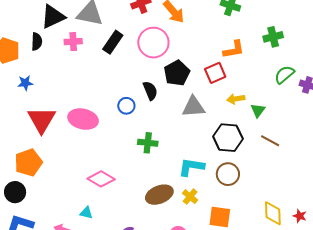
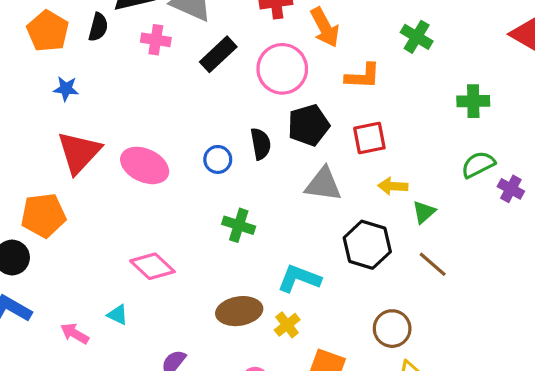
orange L-shape: (234, 49) -> (363, 76), moved
brown circle: (228, 174) -> (392, 329), moved

